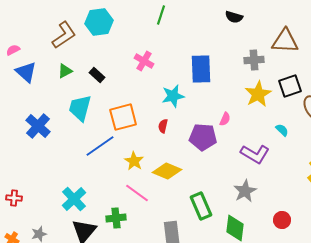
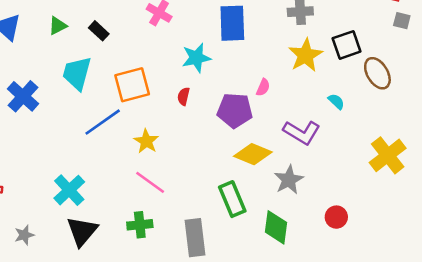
yellow diamond: (167, 171) -> (253, 154), moved
green cross: (116, 218) -> (140, 225), moved

